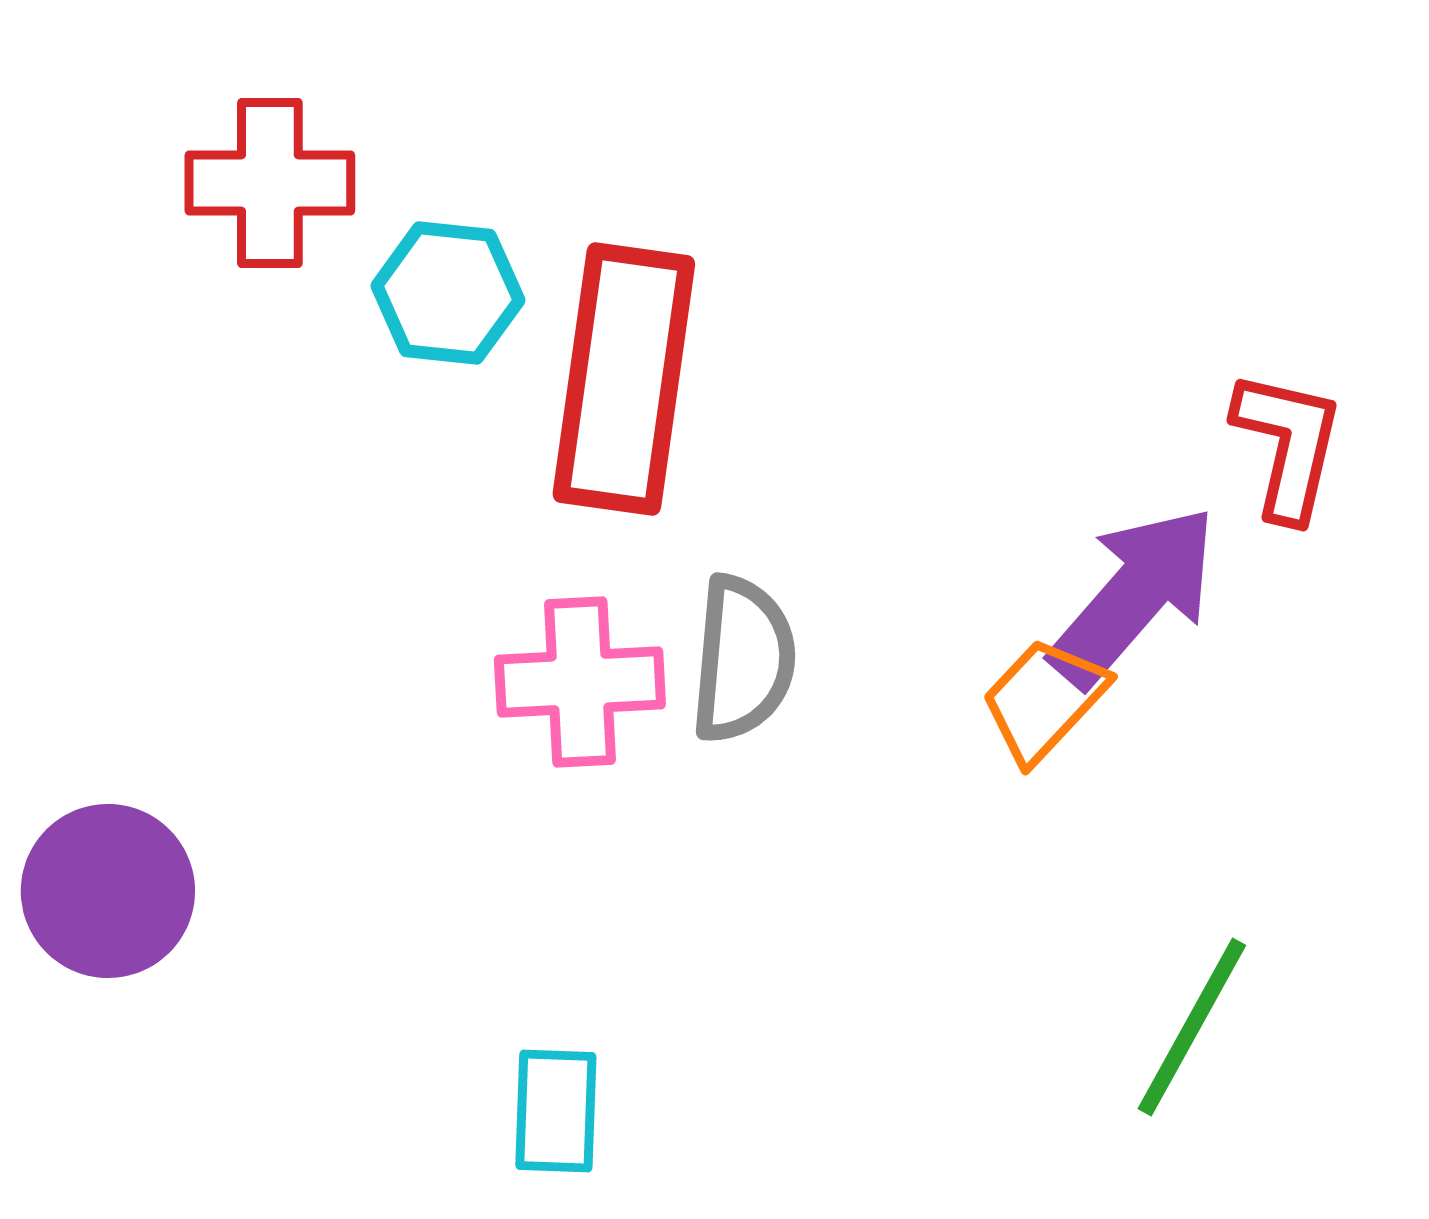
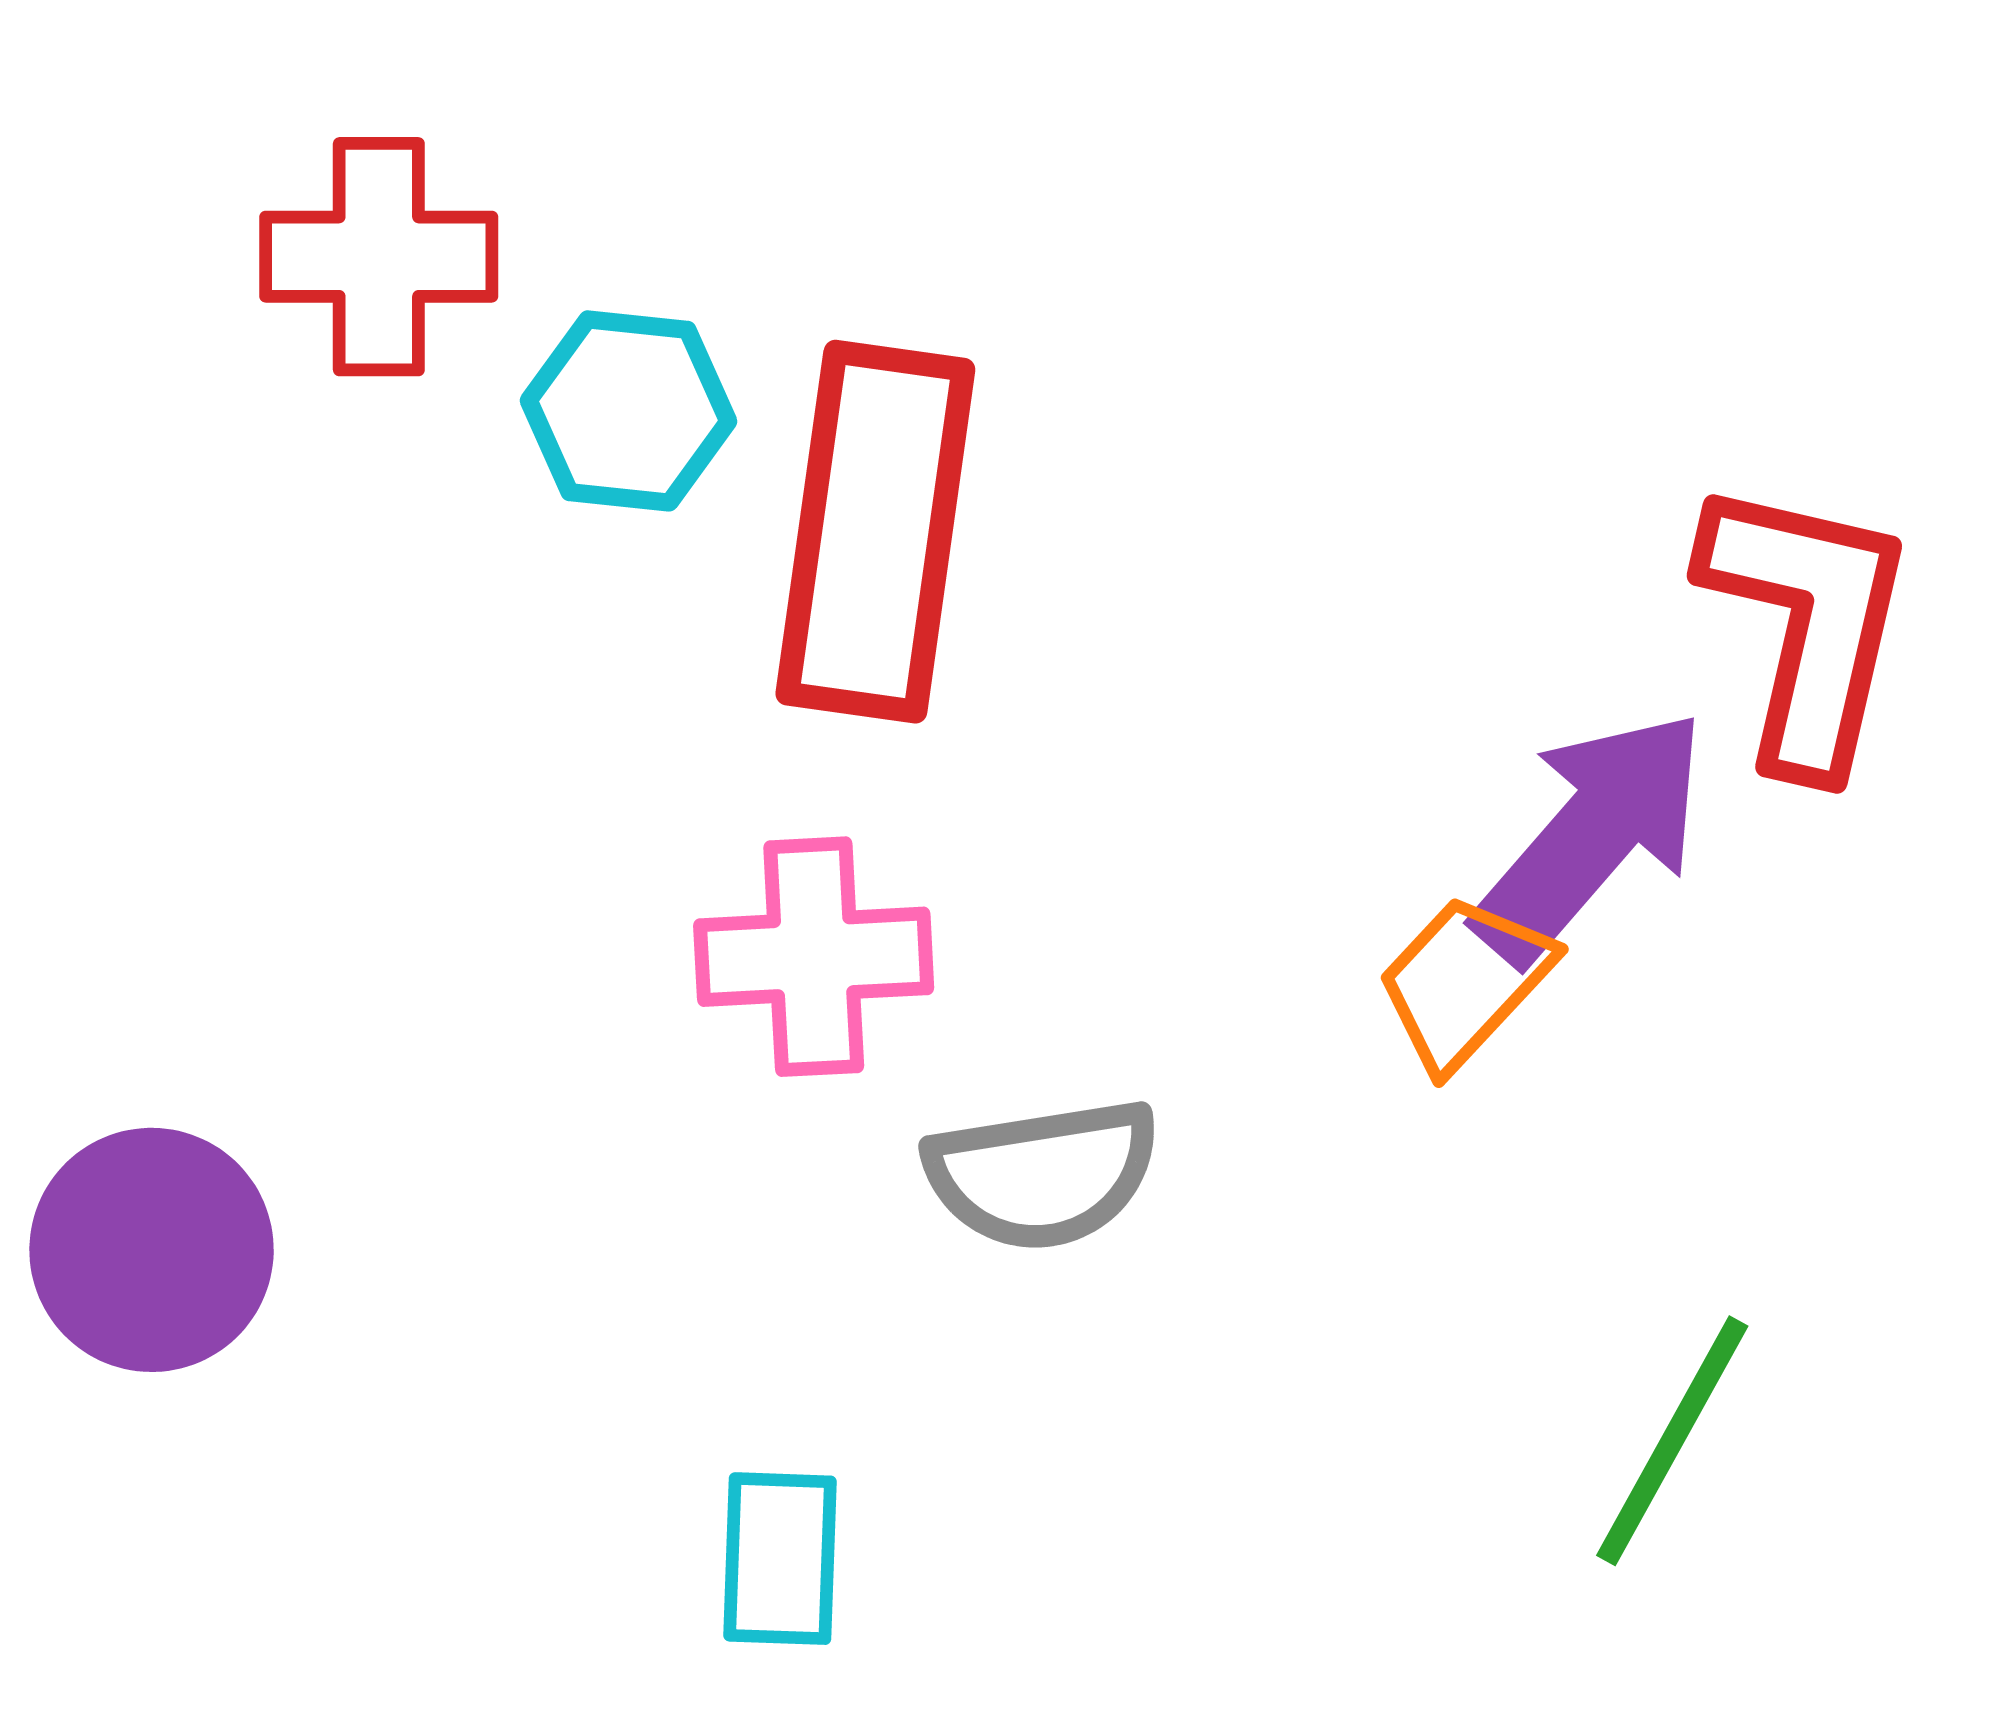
red L-shape: (1288, 445) -> (1807, 624), size x1.4
gray semicircle: (743, 659) -> (1042, 1174), moved, turned 76

